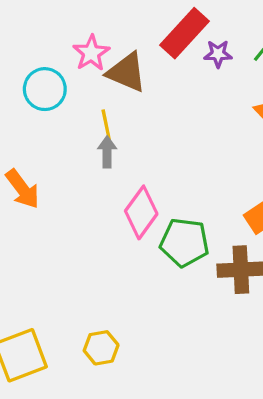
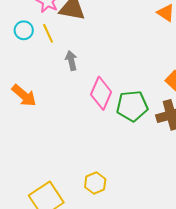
cyan circle: (45, 89) -> (24, 30), size x0.7
yellow line: (106, 125) -> (48, 33), moved

